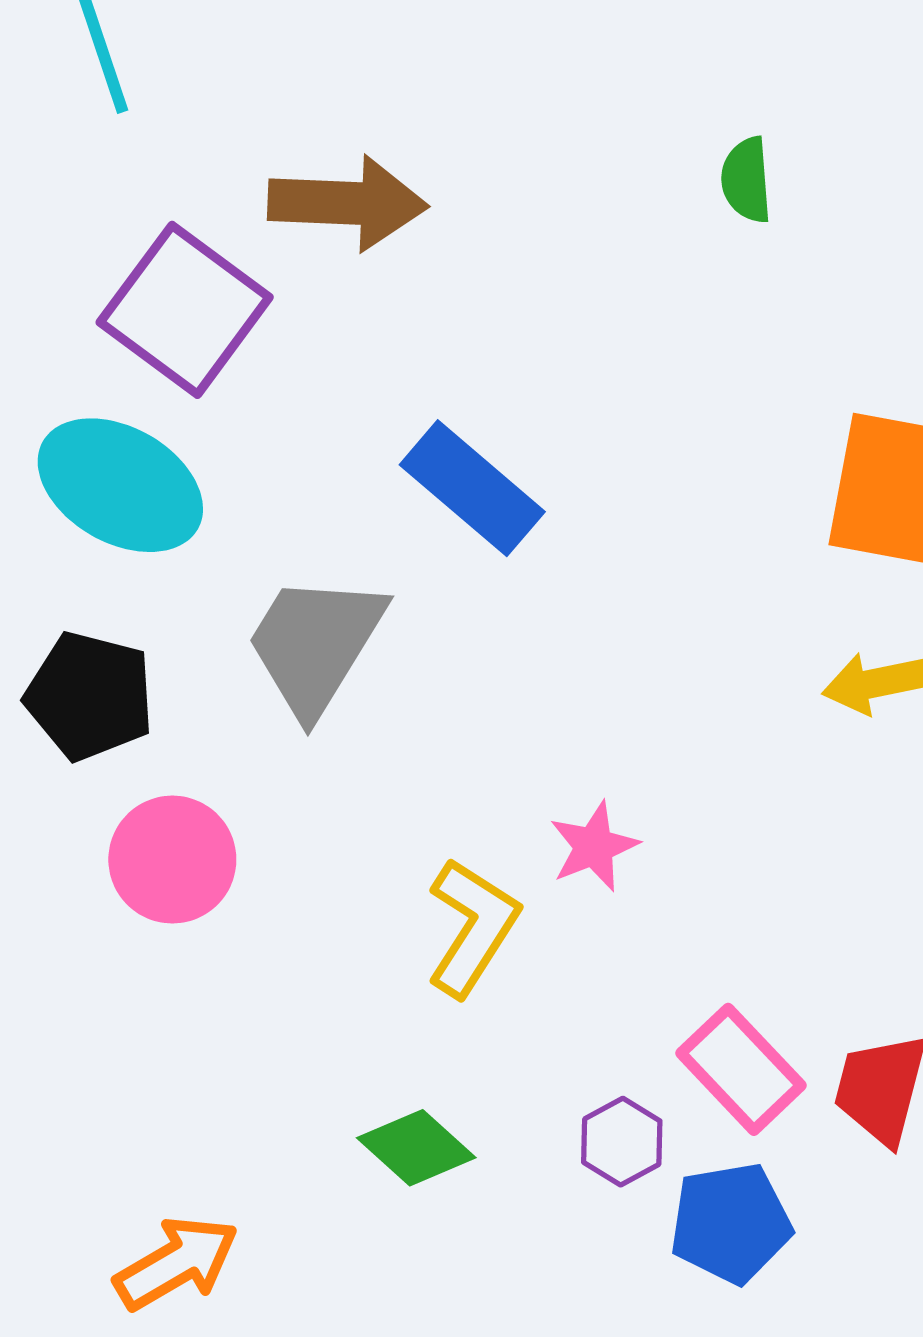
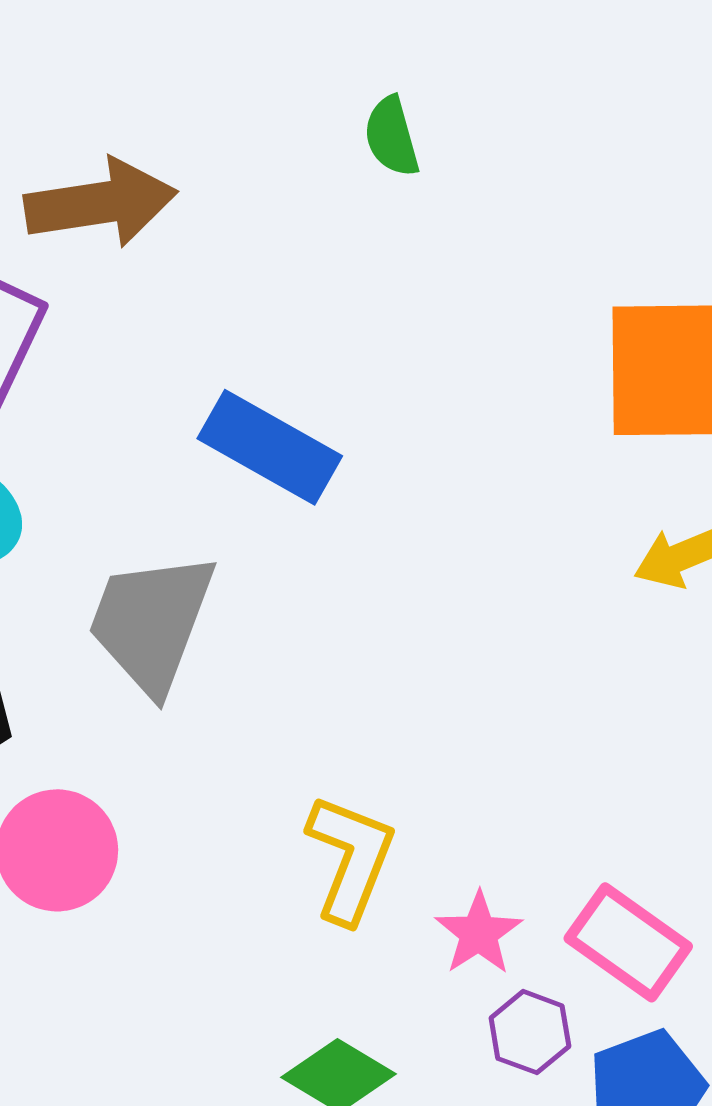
green semicircle: (746, 180) -> (392, 137), moved
pink star: (594, 846) -> (479, 933), moved

